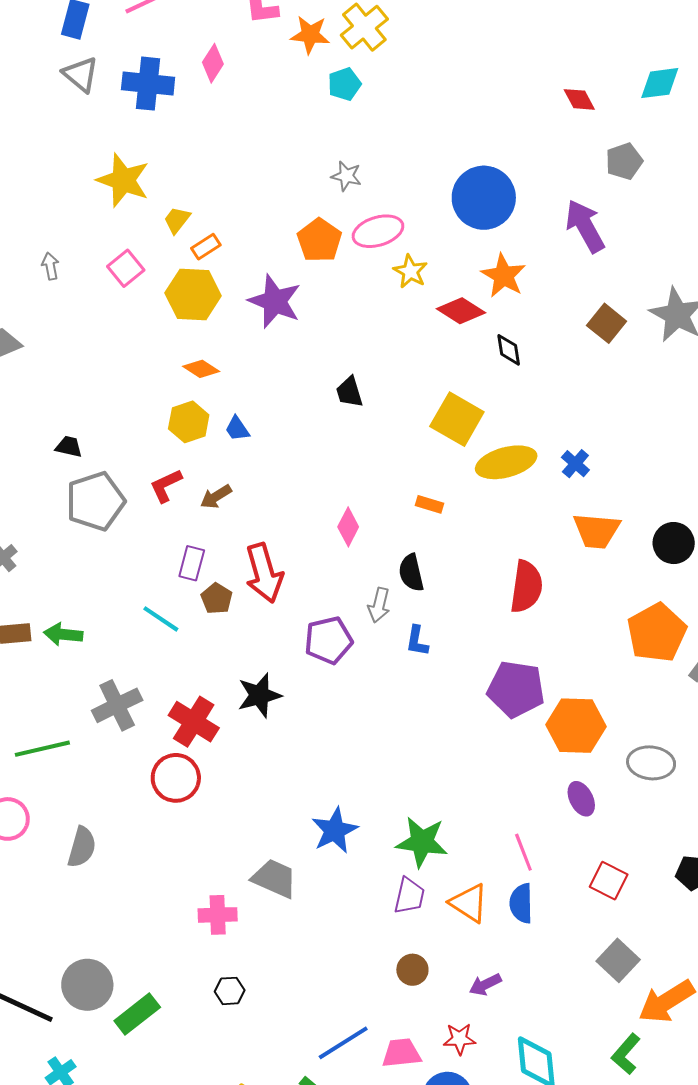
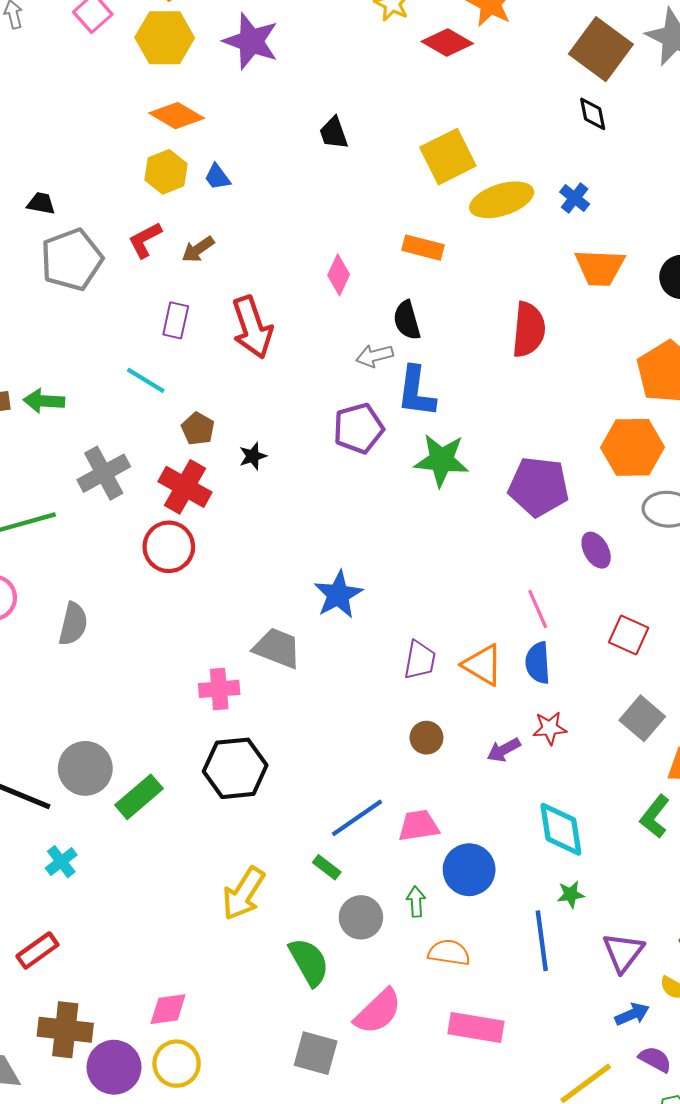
brown square: (607, 323) -> (601, 49), size x1.5
black diamond: (509, 350) -> (593, 114), moved
orange diamond: (201, 369) -> (177, 116), size x1.4
yellow square: (457, 419) -> (448, 157), turned 36
orange rectangle: (430, 504) -> (423, 248), size x1.4
brown pentagon: (217, 599) -> (198, 429), moved
gray arrow: (379, 605) -> (375, 356), turned 64
purple pentagon: (328, 640) -> (358, 428), moved
blue L-shape: (417, 641) -> (416, 392), size x1.6
purple pentagon: (516, 689) -> (539, 487), moved
black star: (259, 695) -> (253, 456), size x0.6
orange hexagon: (576, 726) -> (632, 447), moved
green star: (422, 842) -> (441, 460), moved
black hexagon: (230, 991) -> (235, 768), size x2.0
red star: (460, 1039) -> (550, 728), moved

